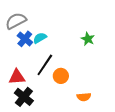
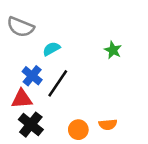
gray semicircle: (16, 21) -> (21, 27), turned -130
blue cross: (25, 39) -> (32, 76), moved
orange circle: (61, 76) -> (78, 130), moved

